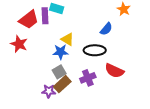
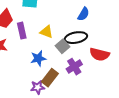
purple rectangle: (45, 16) -> (22, 31), moved
blue star: (61, 52) -> (38, 58), moved
gray square: (59, 72) -> (63, 46), moved

